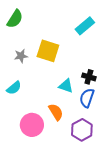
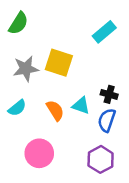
gray star: (21, 56) -> (26, 69), size x1.5
orange semicircle: (56, 112) -> (55, 110), moved

